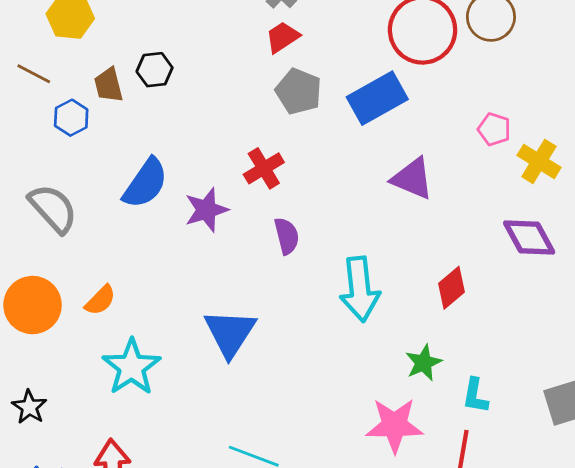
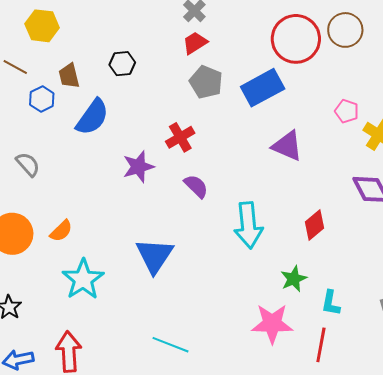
black hexagon: (155, 70) -> (122, 64), moved
blue semicircle: (145, 183) -> (92, 117), moved
gray semicircle: (53, 208) -> (28, 164), size x0.7
purple semicircle: (287, 236) -> (196, 186), turned -32

